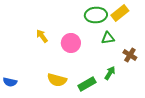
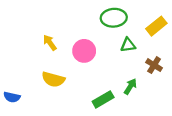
yellow rectangle: (120, 13) -> (156, 26), moved
yellow semicircle: (57, 80) -> (53, 79), moved

